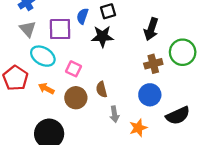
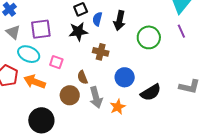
blue semicircle: (82, 16) -> (97, 19), moved
brown cross: (153, 64) -> (101, 52), moved, turned 35
orange arrow: (46, 89) -> (35, 82), size x1.5
brown circle: (76, 98) -> (70, 95), moved
gray arrow: (114, 114) -> (96, 97), size x1.5

